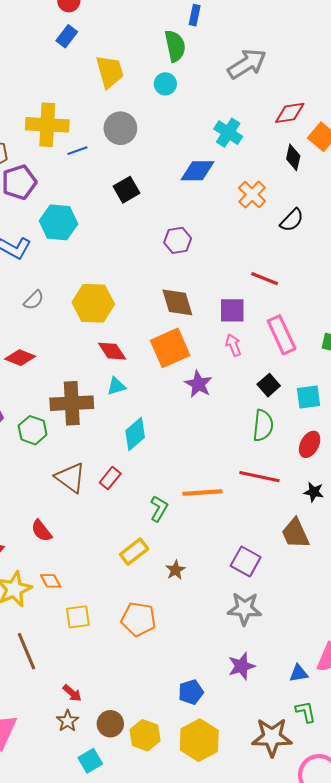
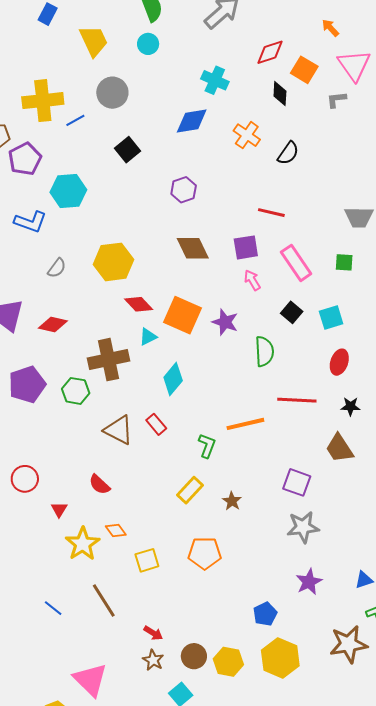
orange square: (170, 348) -> (183, 315), moved, turned -33
green semicircle: (263, 426) -> (264, 351), moved
red rectangle: (110, 478) -> (156, 424), turned -70

